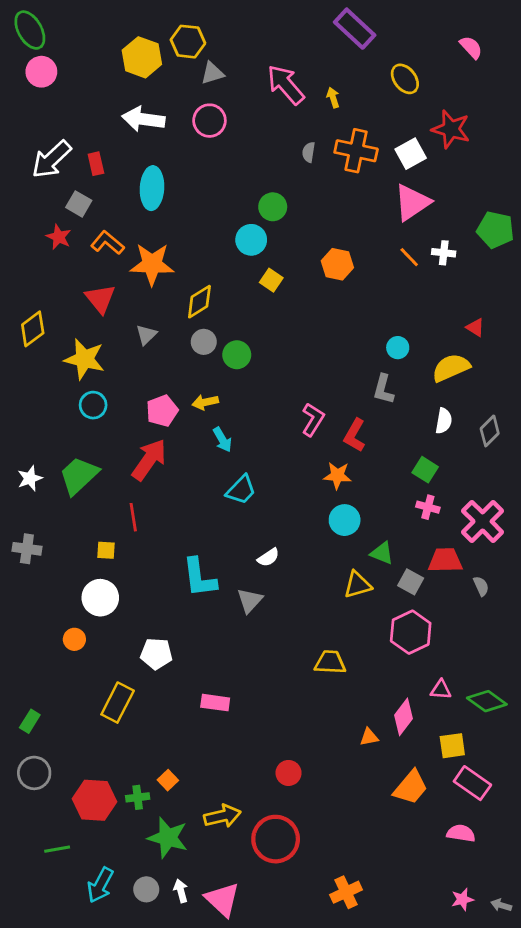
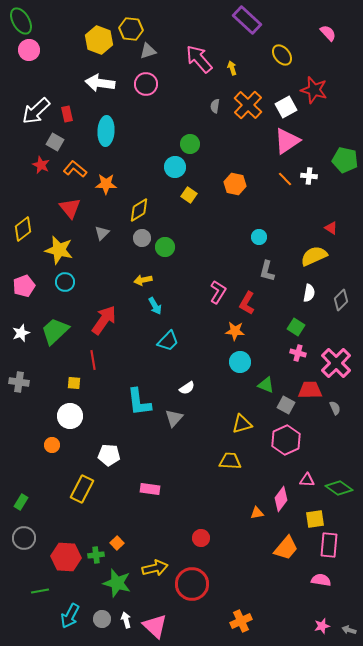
orange cross: (356, 151) -> (248, 105), turned 32
orange star: (152, 264) -> (106, 184), size x0.7
cyan circle: (398, 348) -> (259, 237), moved
pink pentagon: (162, 411) -> (24, 286), moved
yellow triangle: (357, 585) -> (242, 424), moved
pink rectangle: (472, 783) -> (329, 545), turned 60

